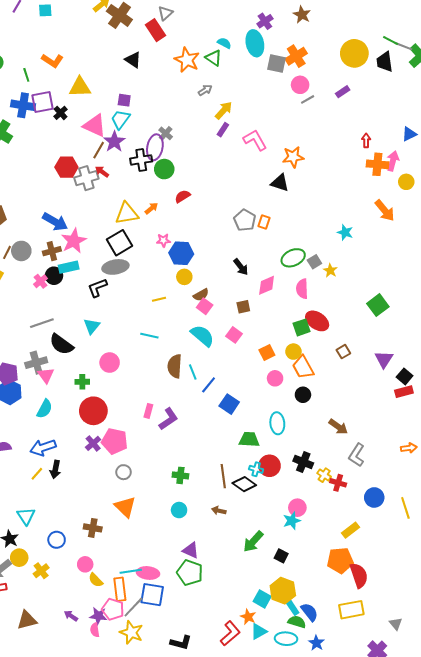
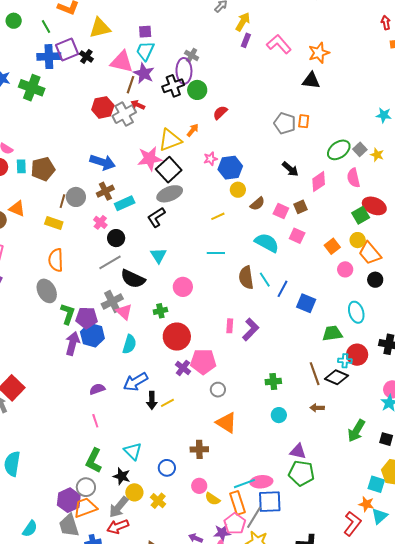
pink star: (74, 241) -> (150, 159), moved, turned 30
black circle: (54, 276) -> (116, 238), moved
pink square: (205, 306) -> (281, 211), moved
yellow line: (37, 474) -> (167, 403), moved, turned 32
pink pentagon: (113, 609) -> (235, 524), turned 30

